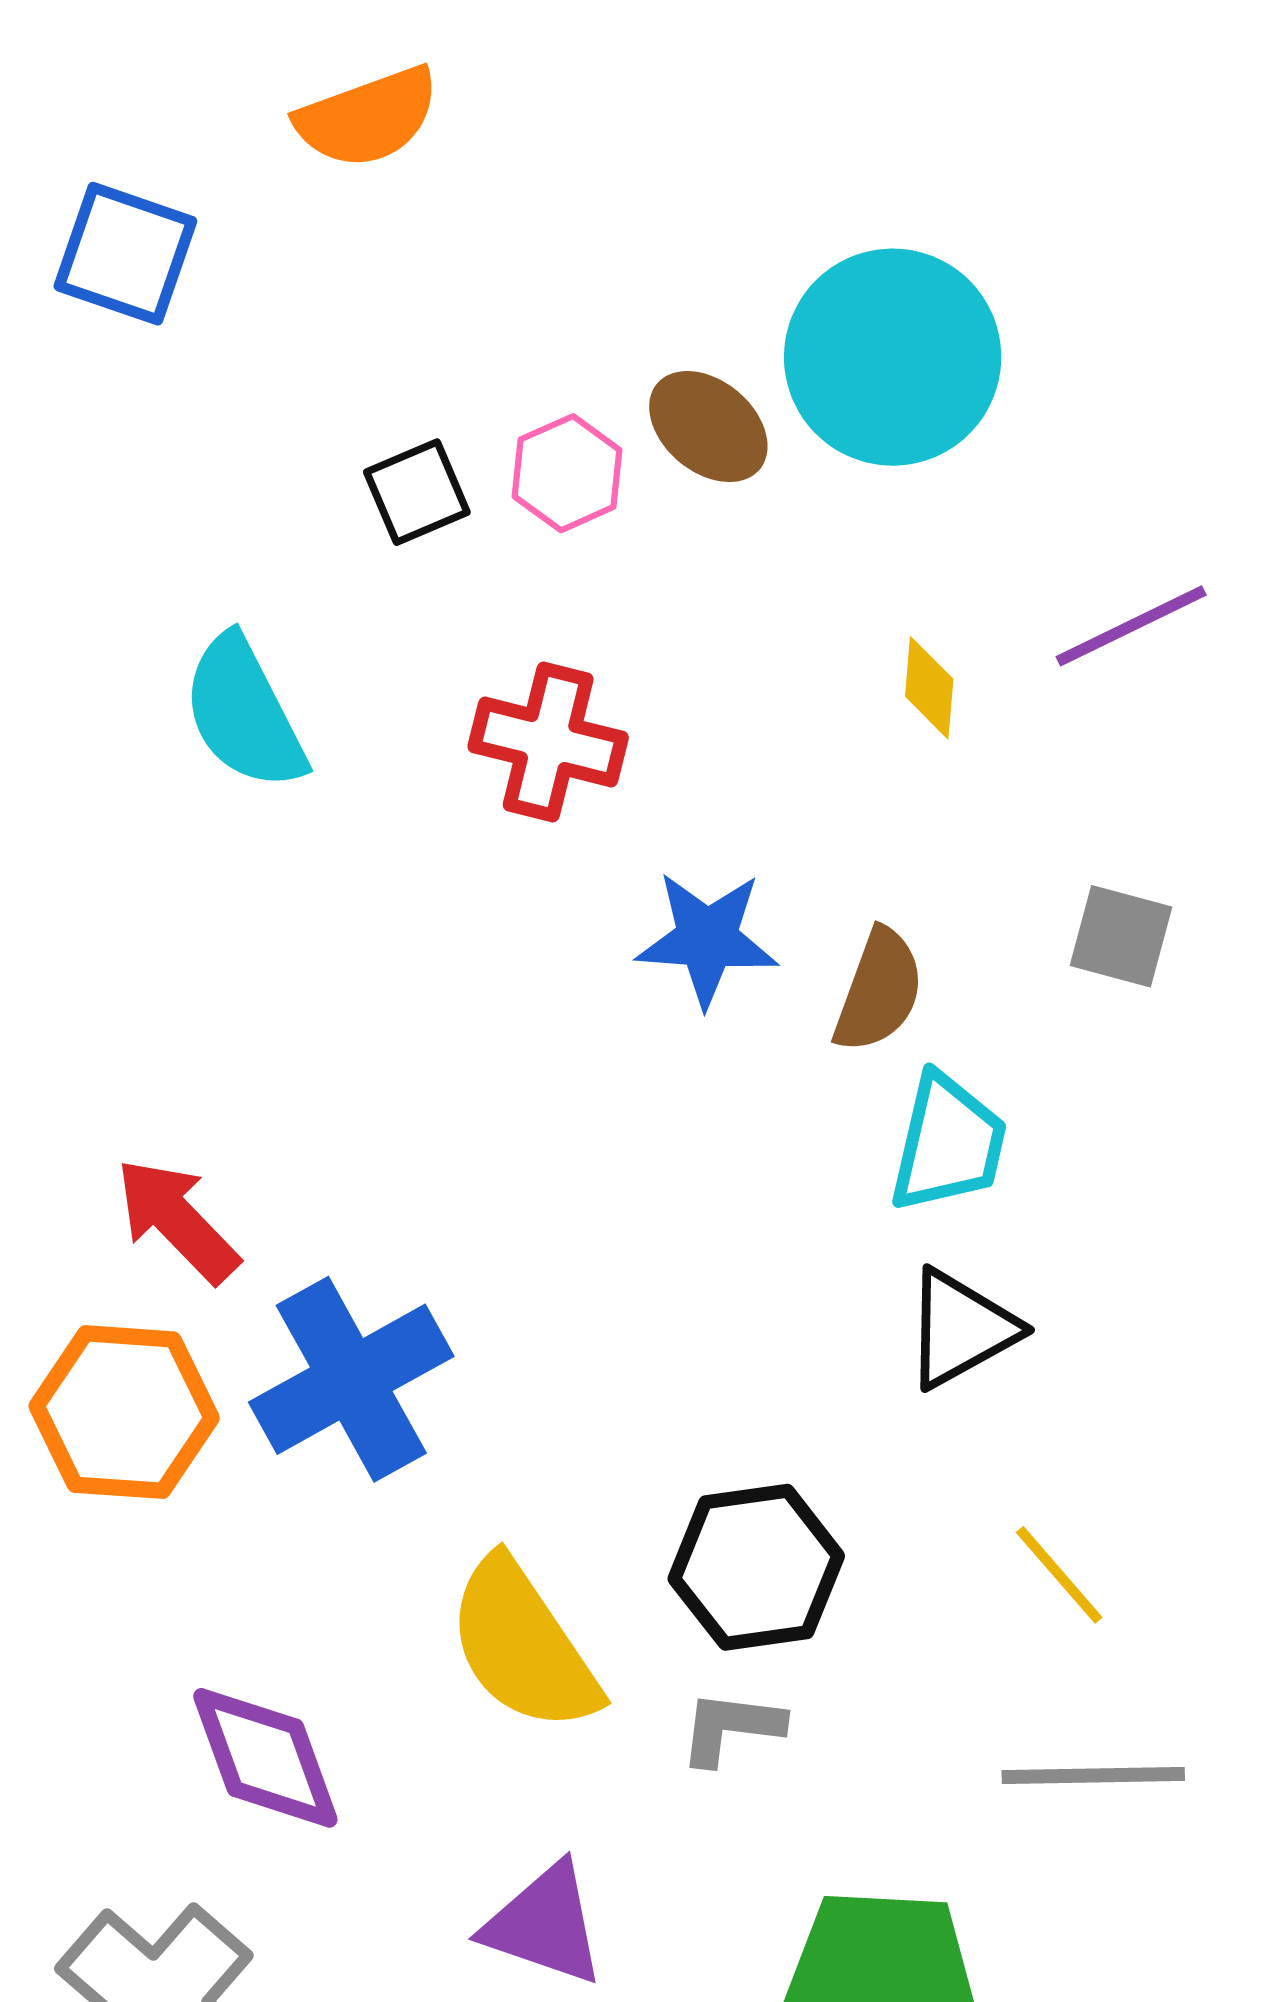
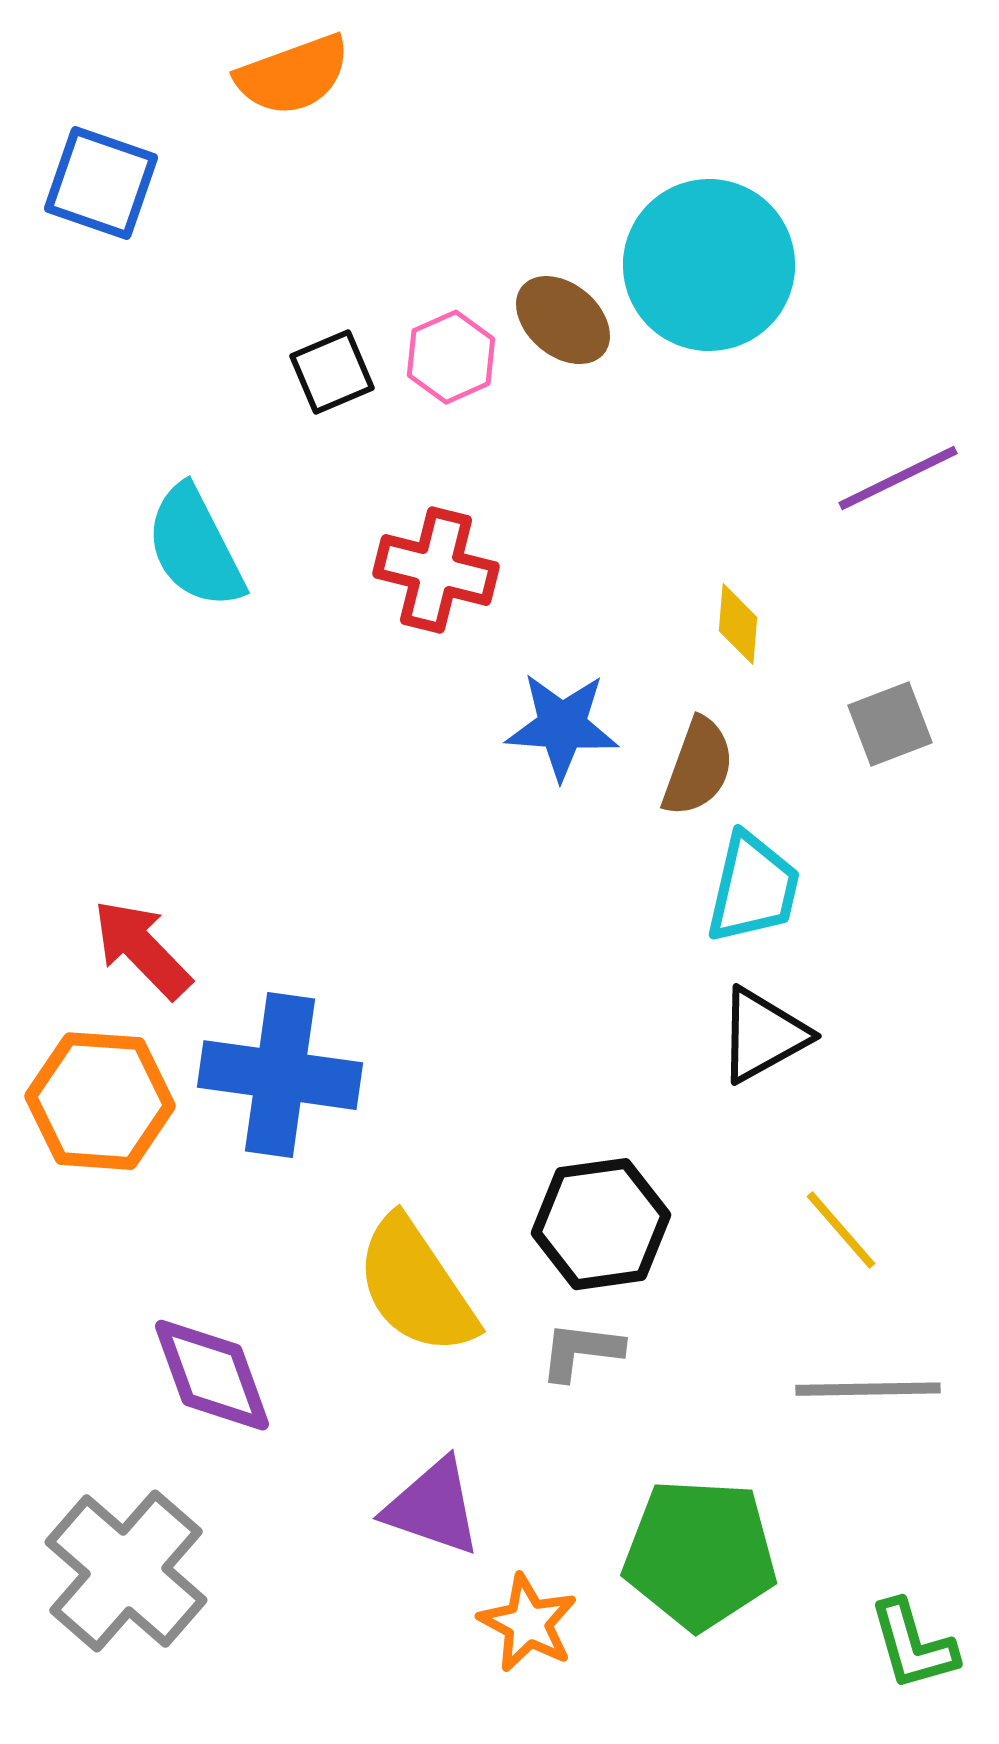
yellow diamond: (929, 688) -> (738, 624), moved
gray square: (1121, 936) -> (890, 724), turned -36
blue cross: (351, 1379) -> (280, 1075), turned 37

